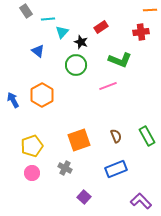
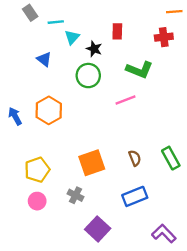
red rectangle: (101, 27) -> (117, 31), turned -56
purple square: (84, 197) -> (98, 229), size x1.5

